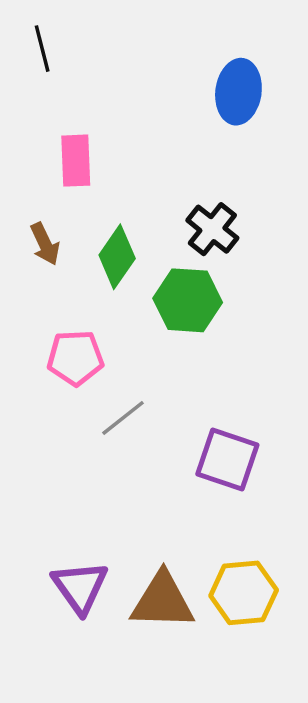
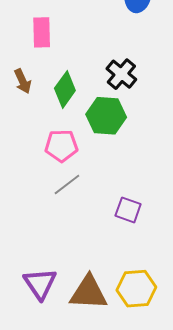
pink pentagon: (75, 358) -> (61, 146), moved
purple square: (227, 460) -> (128, 210), size x0.7

